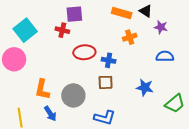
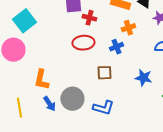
red cross: (62, 30) -> (89, 18), moved
blue cross: (109, 60) -> (116, 47), moved, turned -32
gray circle: (73, 95) -> (72, 99), moved

